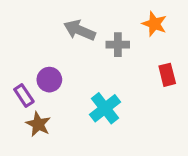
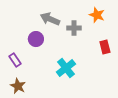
purple circle: (49, 80) -> (36, 39), moved
brown star: (38, 124) -> (18, 86), moved

